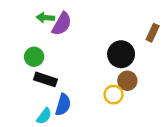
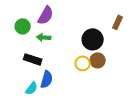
green arrow: (45, 18) -> (44, 37), moved
green circle: (34, 57) -> (23, 26), moved
yellow circle: (114, 95) -> (83, 63), moved

